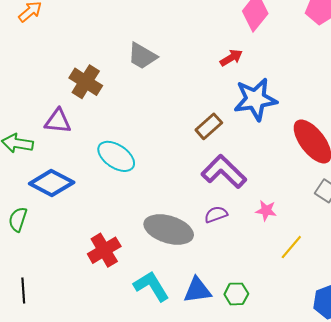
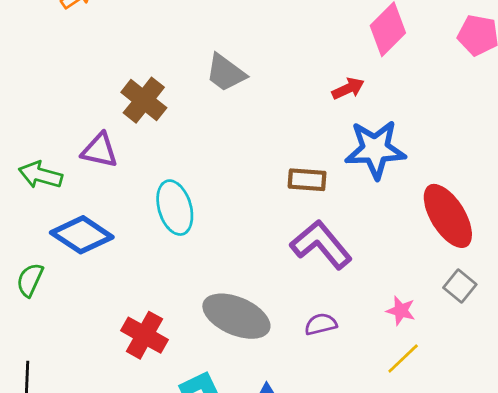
brown rectangle: (209, 126) -> (307, 180), turned 40
cyan ellipse: (116, 156) -> (175, 208), turned 33
pink star: (266, 211) -> (401, 311), moved
purple semicircle: (216, 214) -> (321, 324), moved
red cross: (104, 250) -> (144, 335), turned -36

